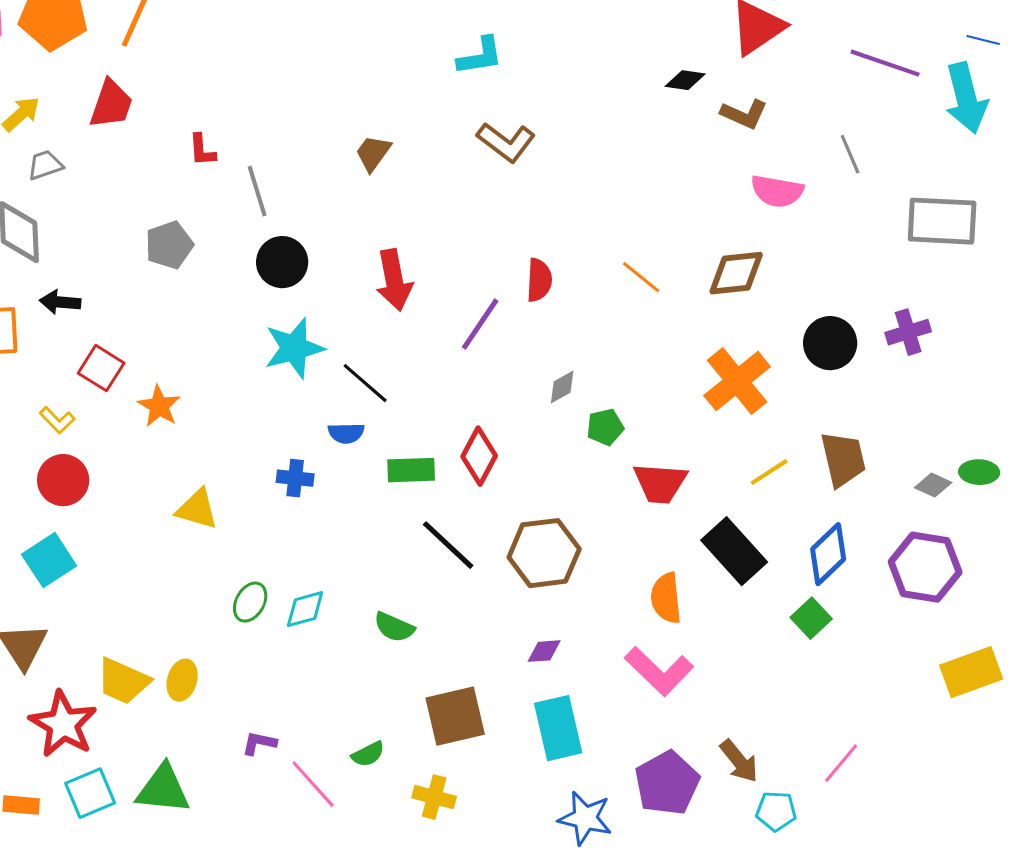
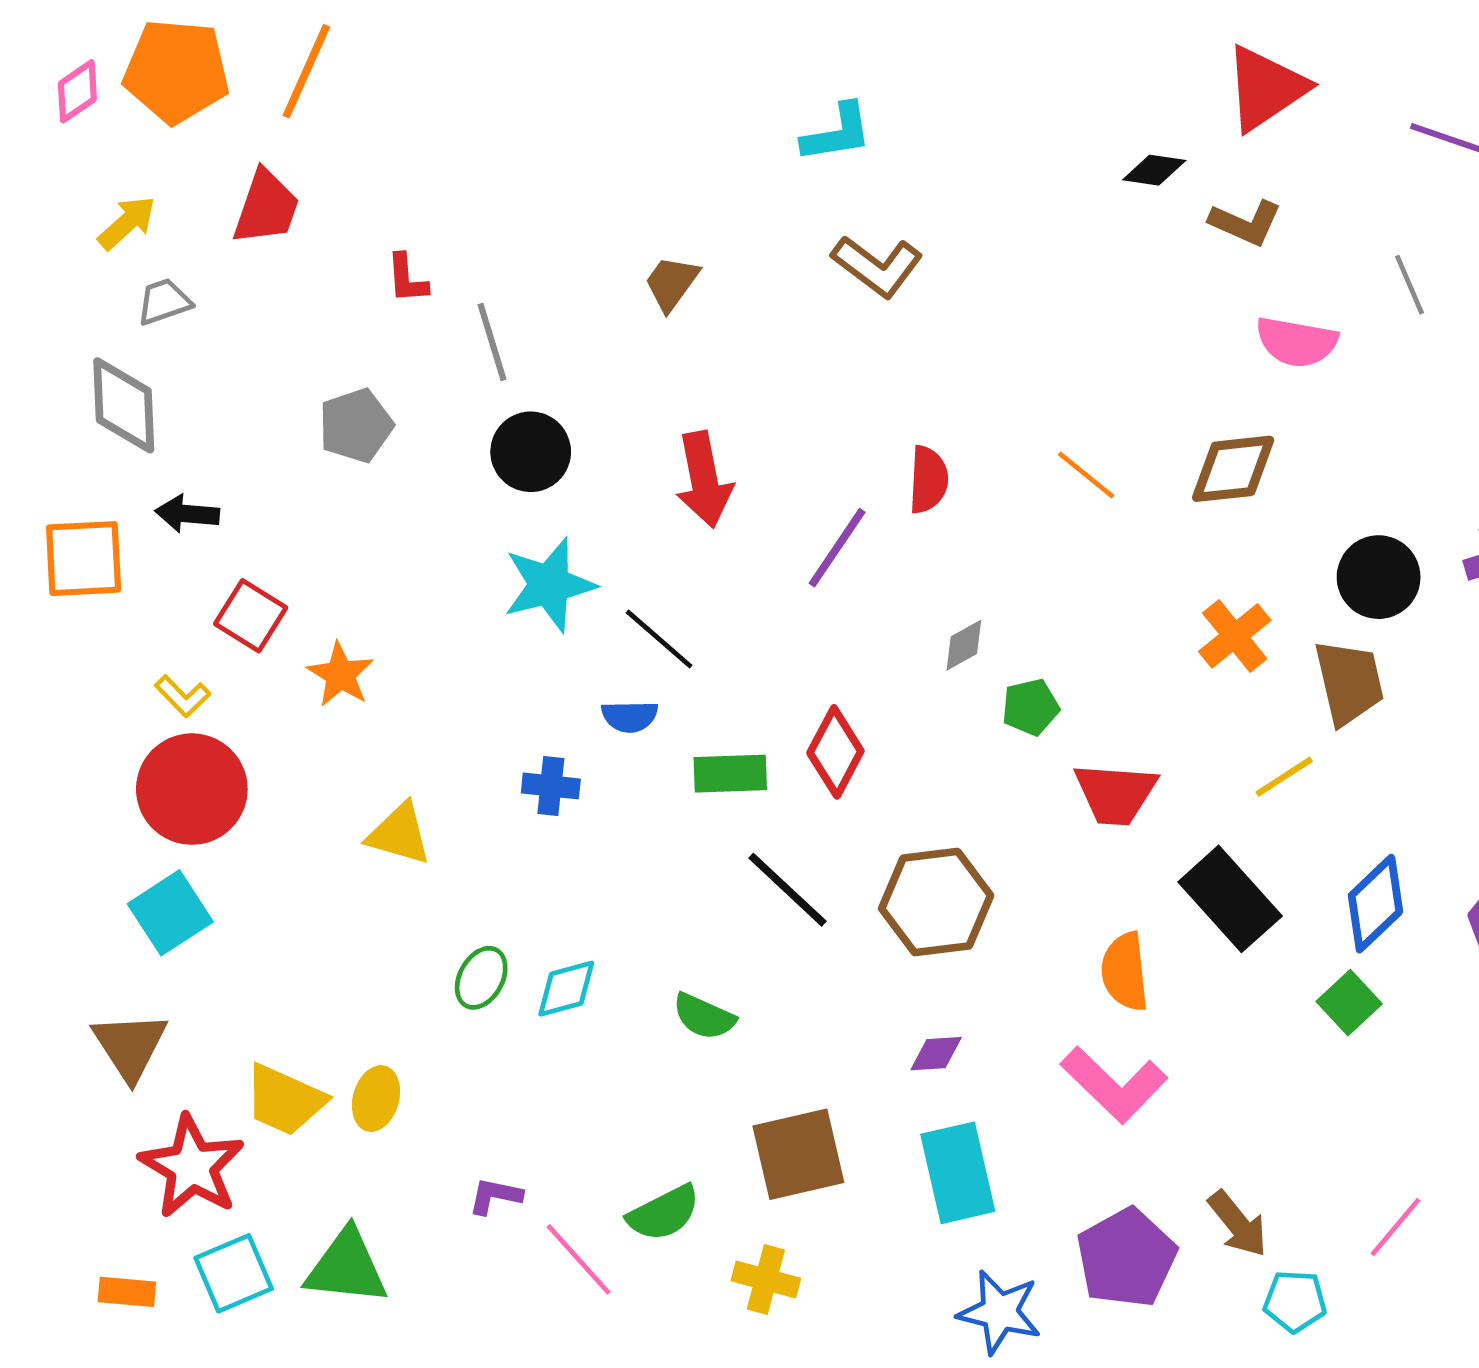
orange cross: (737, 381) -> (1235, 636), size x0.7
brown trapezoid: (843, 459) -> (1349, 682), moved
red circle: (63, 480) -> (192, 789), size x1.4
green semicircle: (368, 754) -> (664, 1213), size x1.4

